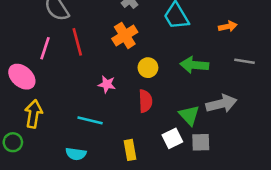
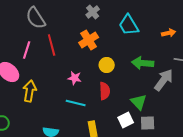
gray arrow: (221, 104) -> (164, 80), moved, turned -40
yellow arrow: (33, 114) -> (30, 91), moved
cyan line: (90, 120) -> (76, 103), moved

